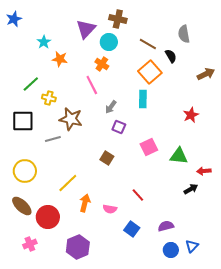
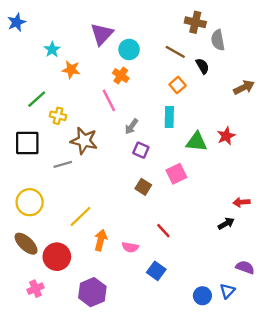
brown cross: (118, 19) -> (195, 22), moved
orange square: (150, 72) -> (178, 85), size x0.6
green triangle: (179, 156) -> (197, 142), moved
brown square: (107, 158) -> (143, 187), moved
purple semicircle: (166, 226) -> (245, 267), moved, turned 35

